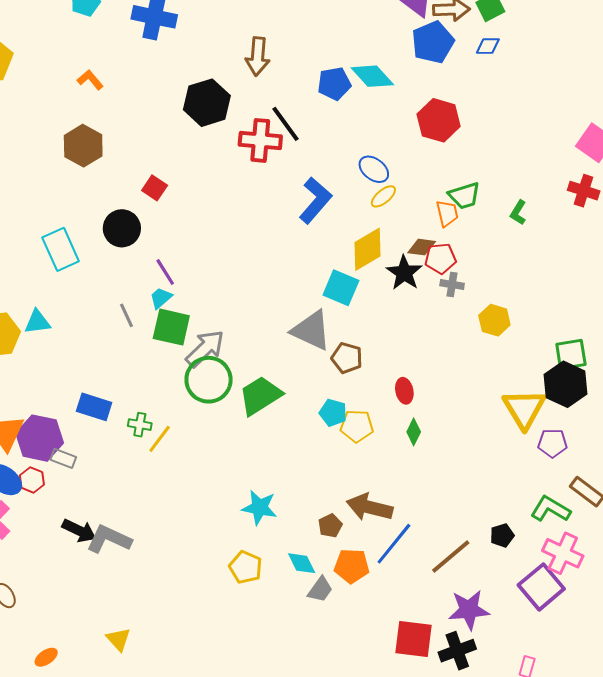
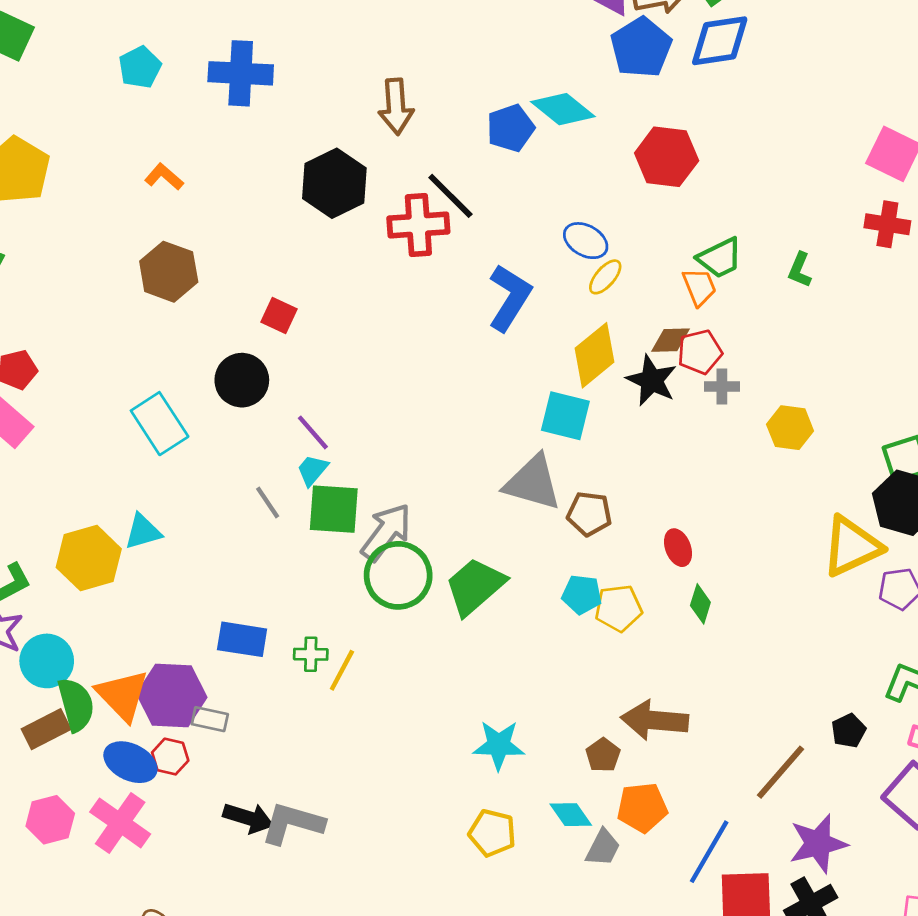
blue diamond: (488, 46) -> (720, 41), size x1.8
yellow triangle: (524, 409) -> (852, 546), turned 45
blue line: (394, 544) -> (709, 852), moved

